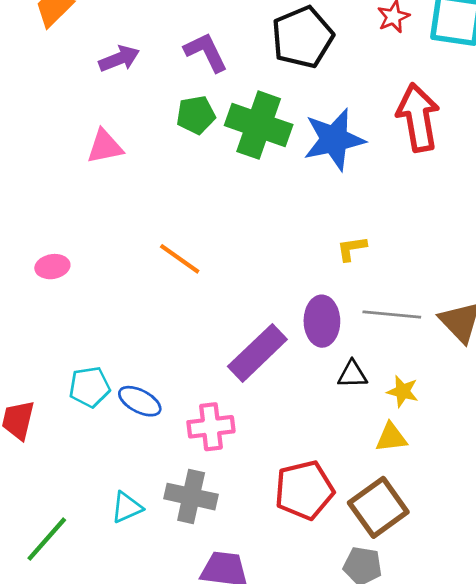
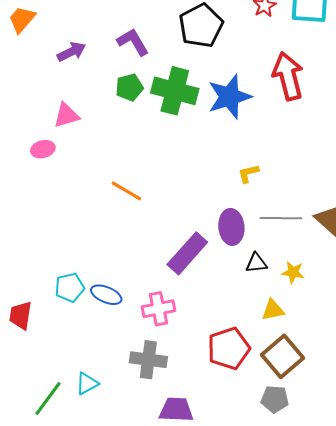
pink ellipse: (52, 267) -> (43, 149), moved
yellow triangle: (391, 437) -> (273, 310), moved
cyan triangle: (127, 507) -> (87, 383), moved

